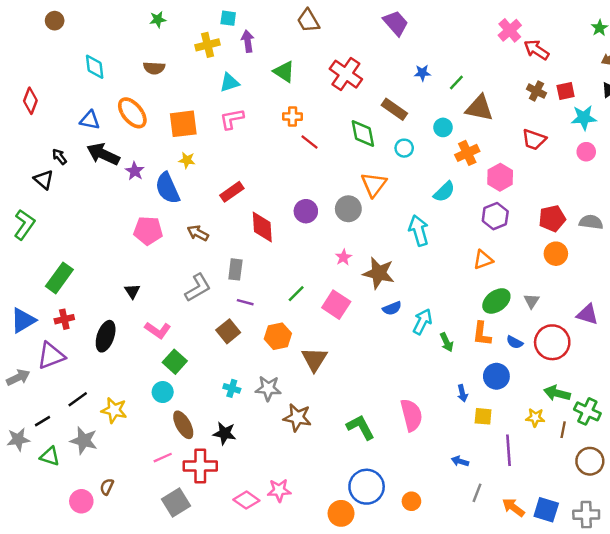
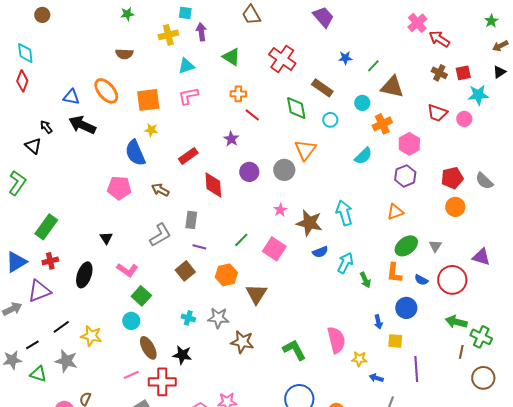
cyan diamond: (95, 67) -> (25, 53), moved
pink circle: (586, 152) -> (464, 119), moved
purple star: (135, 171) -> (231, 139), moved
gray semicircle: (591, 222) -> (484, 181), turned -144
cyan arrow: (419, 231) -> (344, 213), moved
yellow star: (535, 418) -> (359, 359), moved

